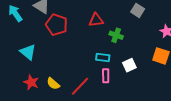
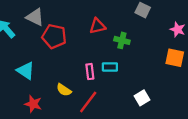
white square: (129, 65) -> (142, 98), moved
pink rectangle: (106, 76) -> (90, 72), moved
yellow semicircle: (53, 84) -> (64, 90), moved

